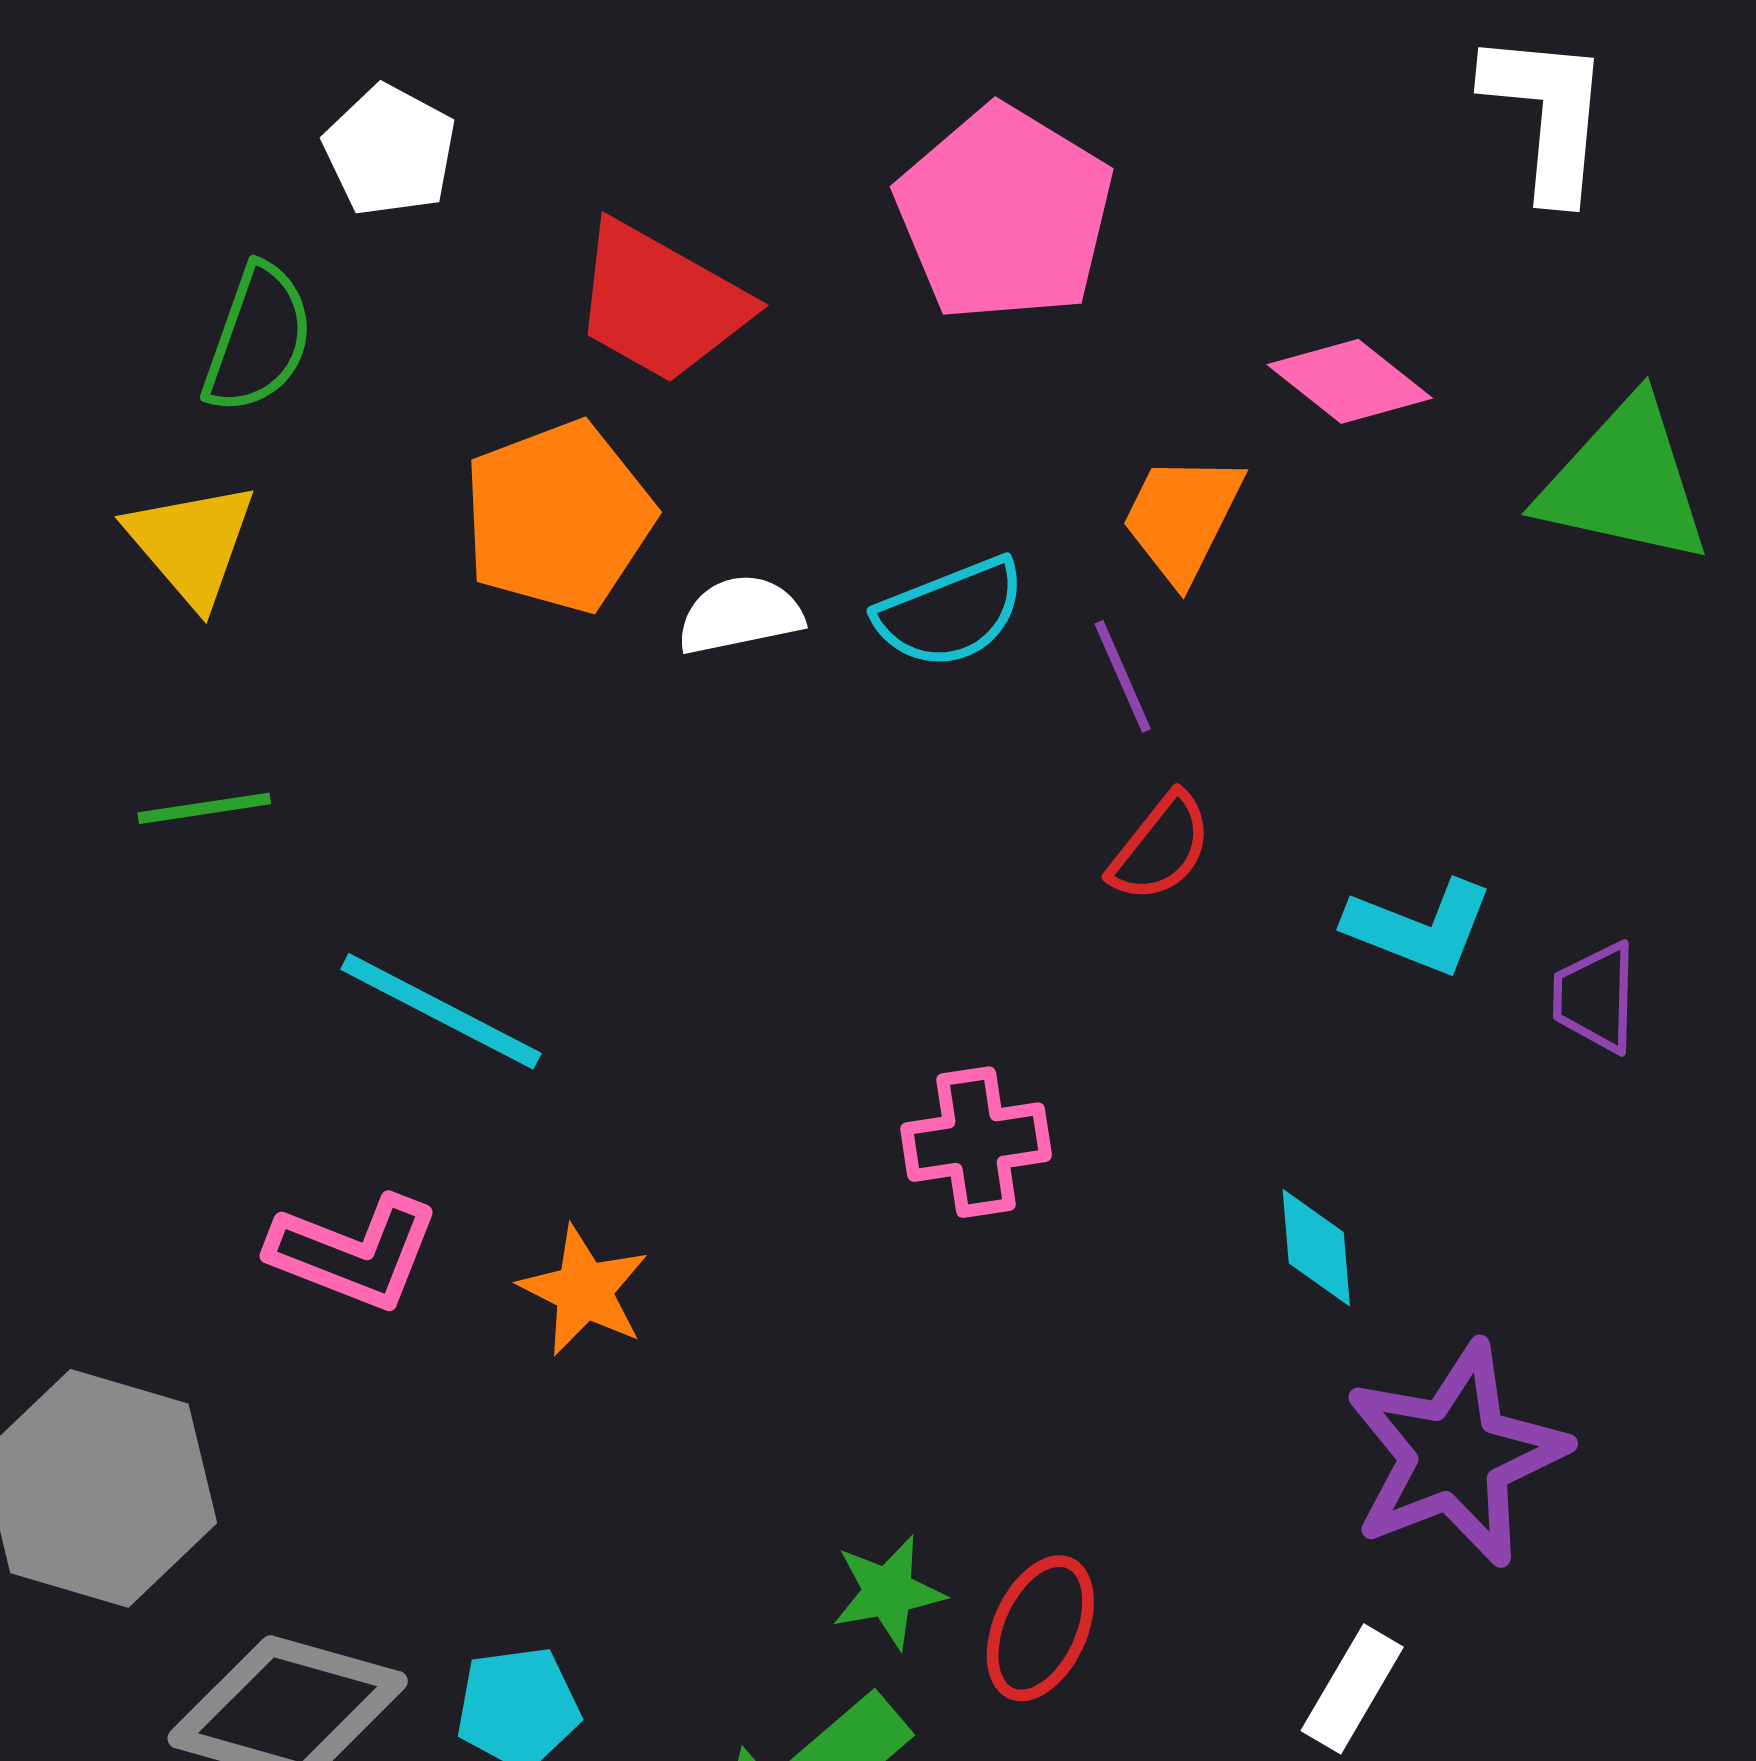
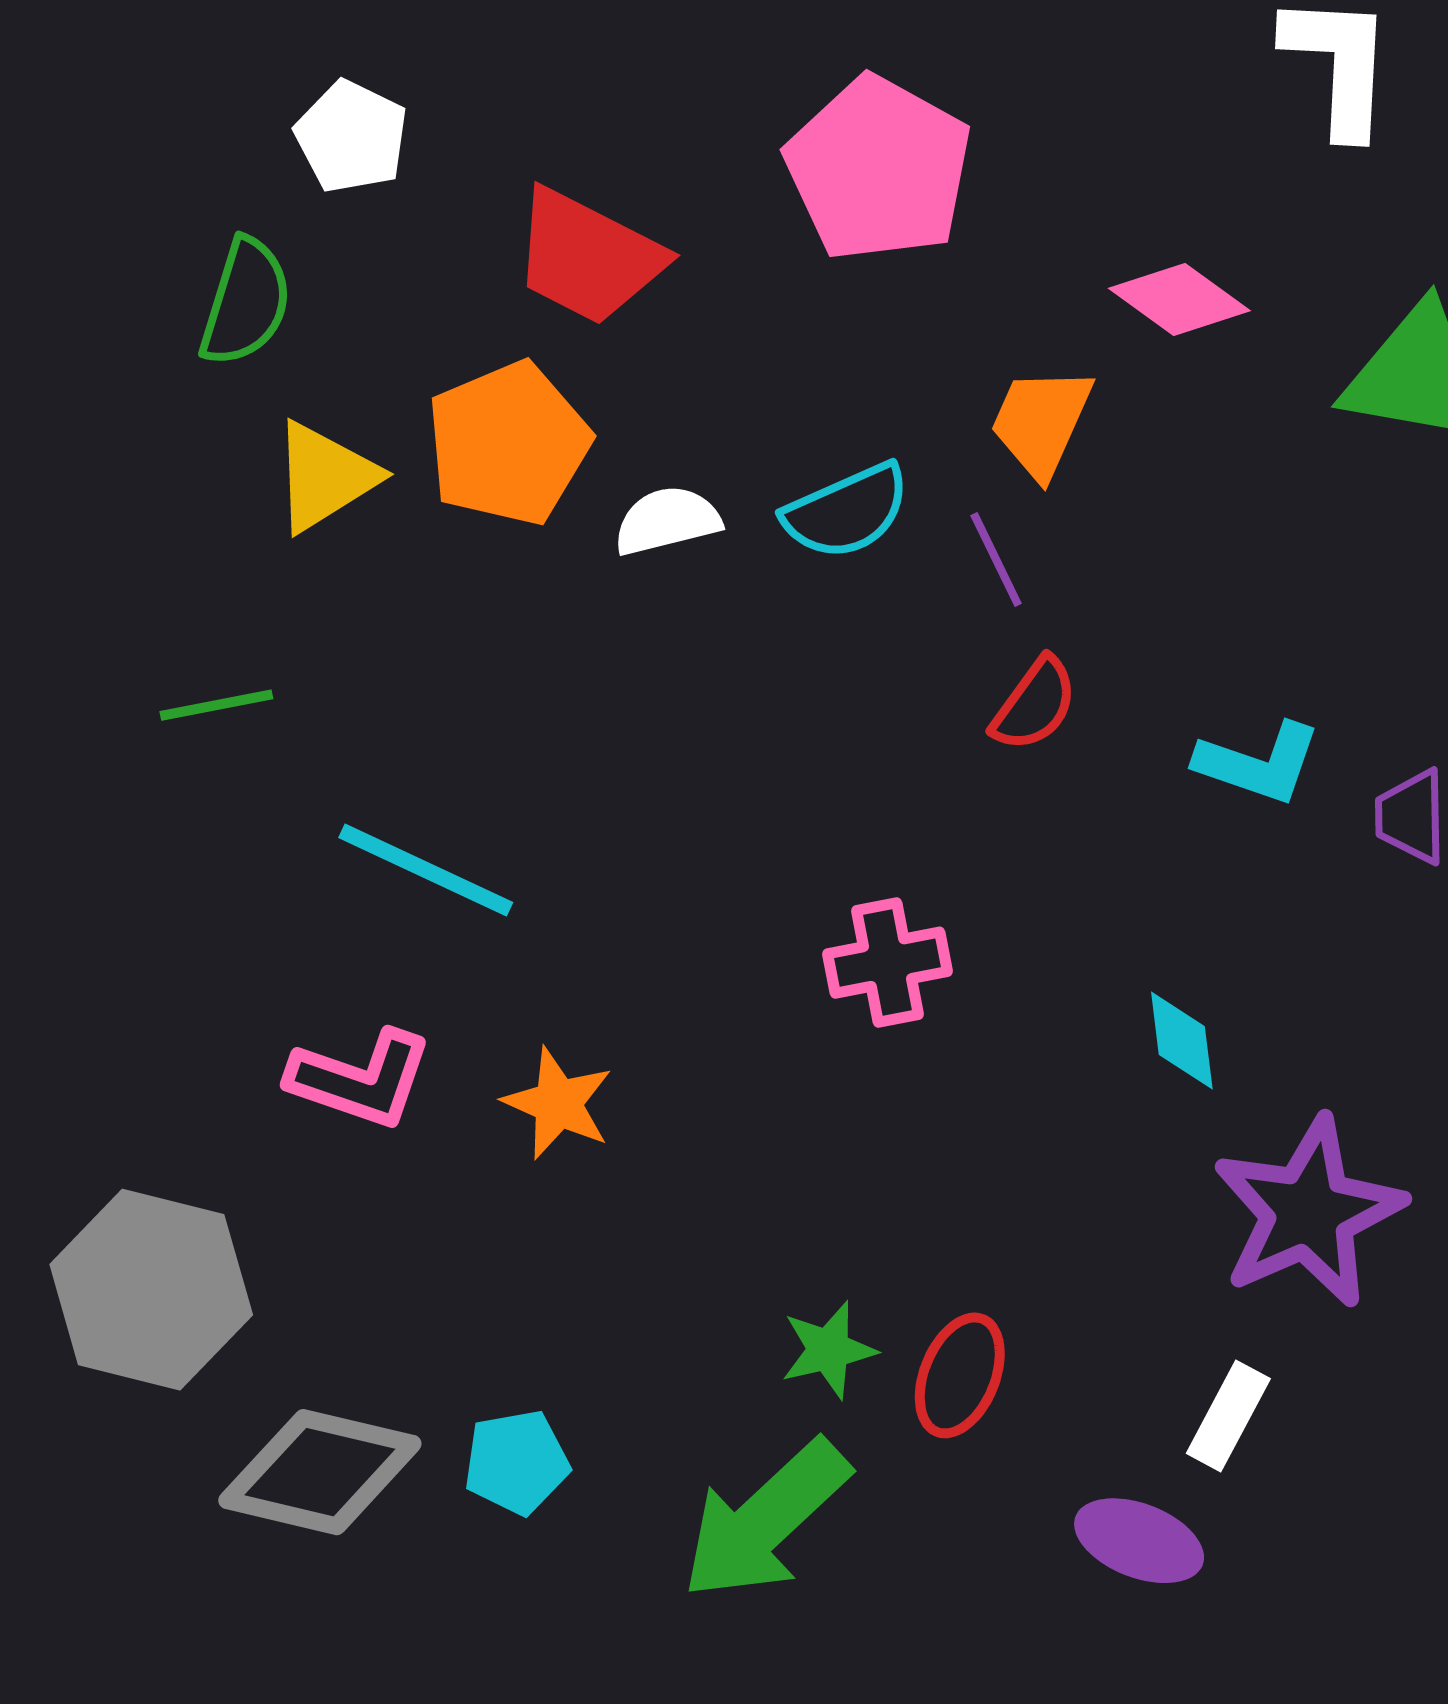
yellow triangle: (191, 544) -> (325, 477), moved, turned 41

